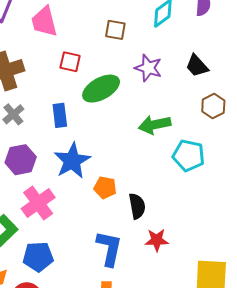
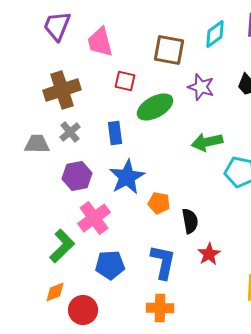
brown square: (115, 30) -> (169, 50), size x1.5
red star: (157, 240) -> (209, 254), turned -30
blue pentagon: (38, 257) -> (110, 265), moved

